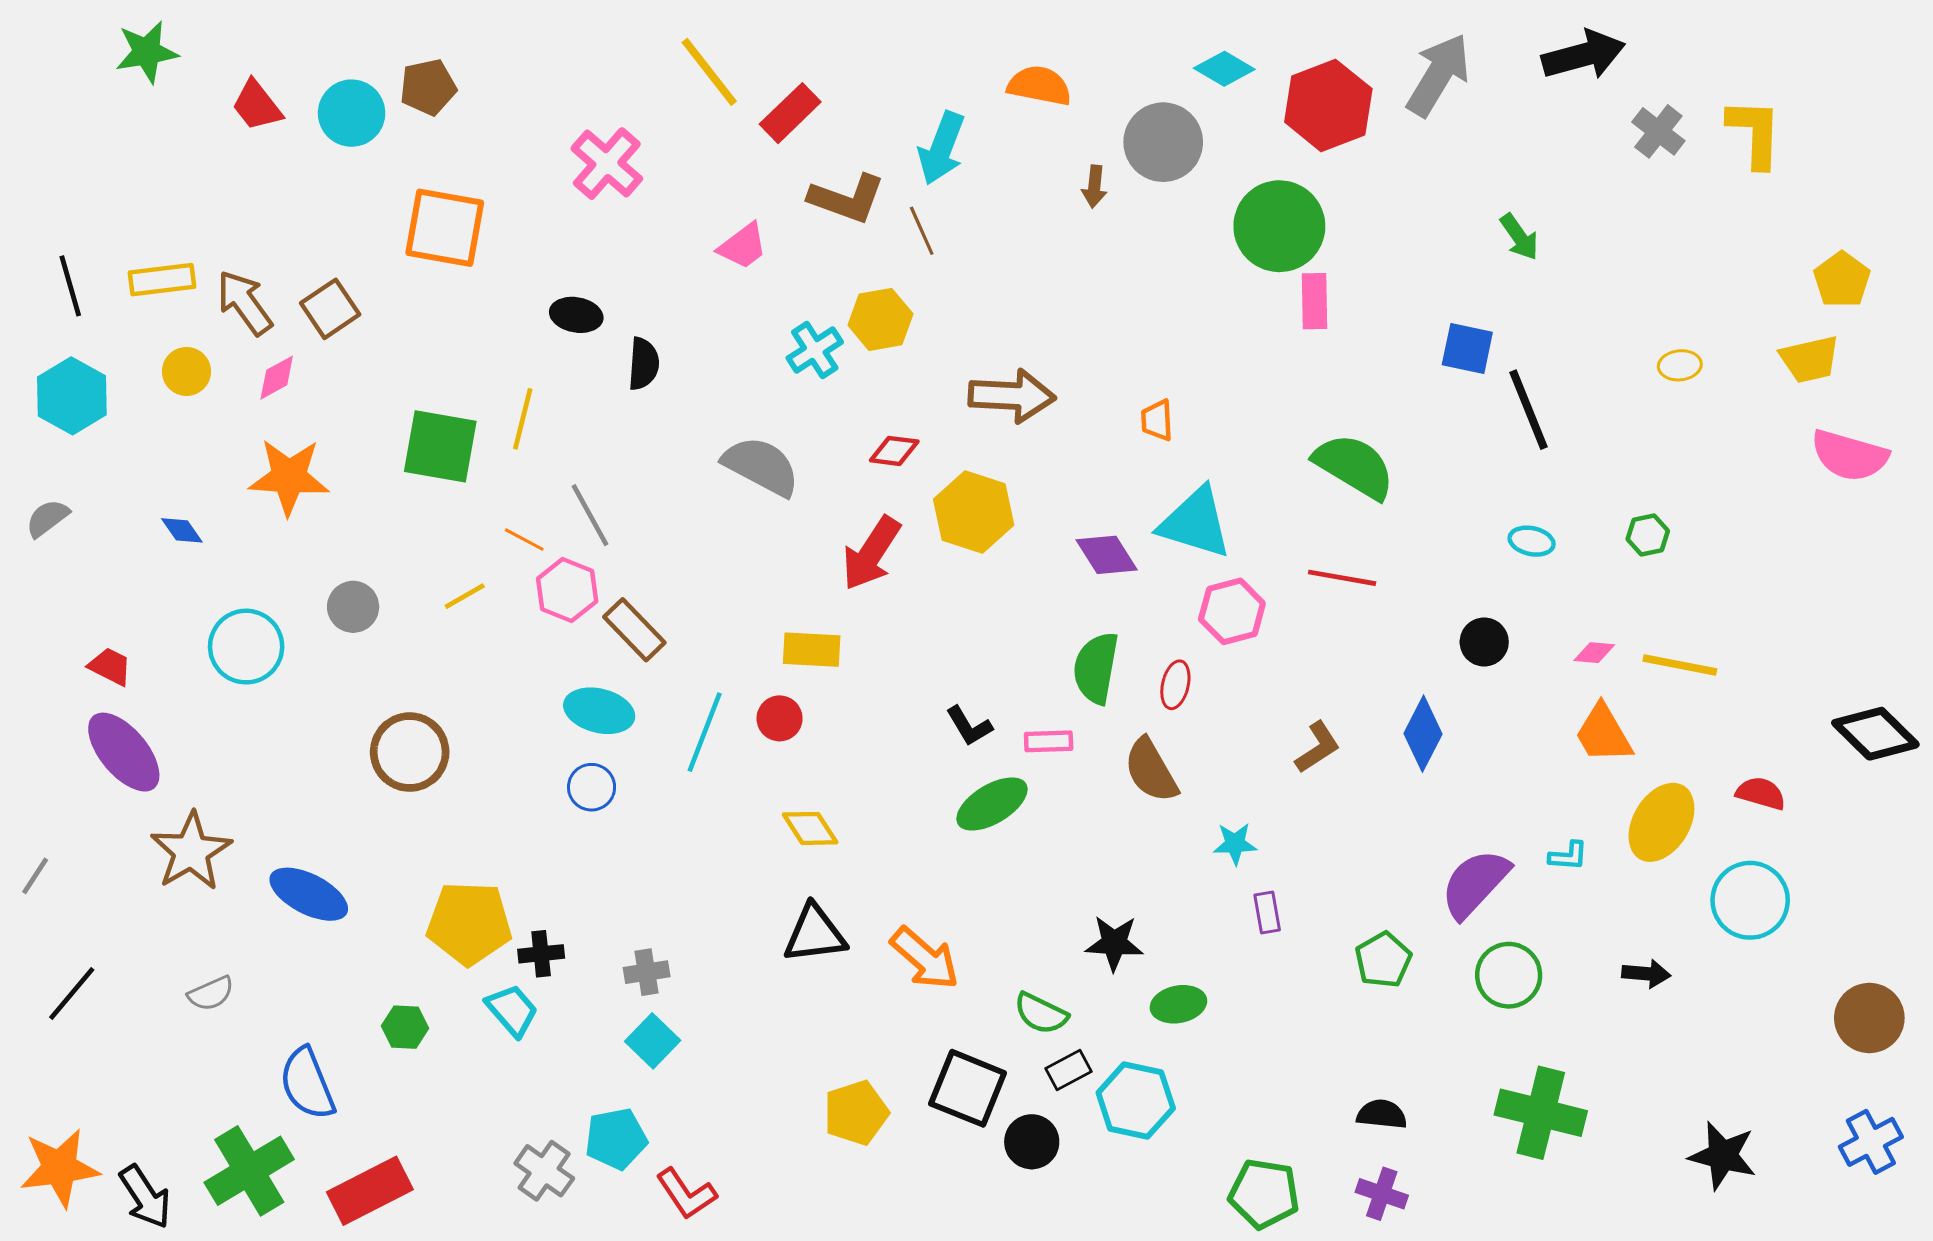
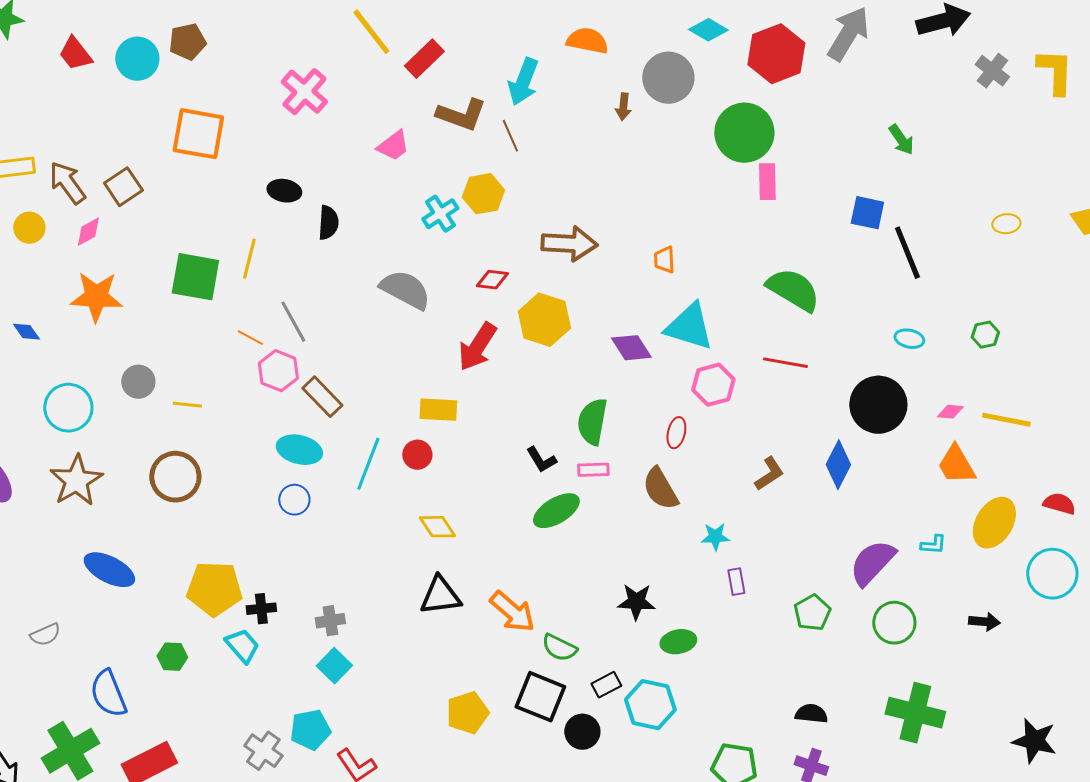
yellow line: (465, 596) -> (187, 405), moved, turned 36
black circle: (1484, 642) -> (878, 405), size x1.8
green semicircle: (1096, 668) -> (592, 422), moved
brown star: (191, 851) -> (76, 481), moved
green semicircle: (1041, 1013) -> (559, 648), moved

